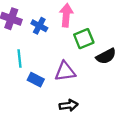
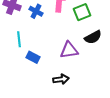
green square: (84, 39) -> (82, 12), moved
purple triangle: (65, 71) -> (69, 50), moved

